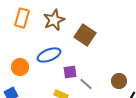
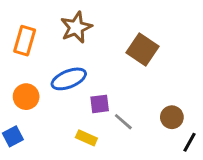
orange rectangle: (22, 18) -> (25, 41), moved
brown square: (85, 35) -> (142, 49), moved

